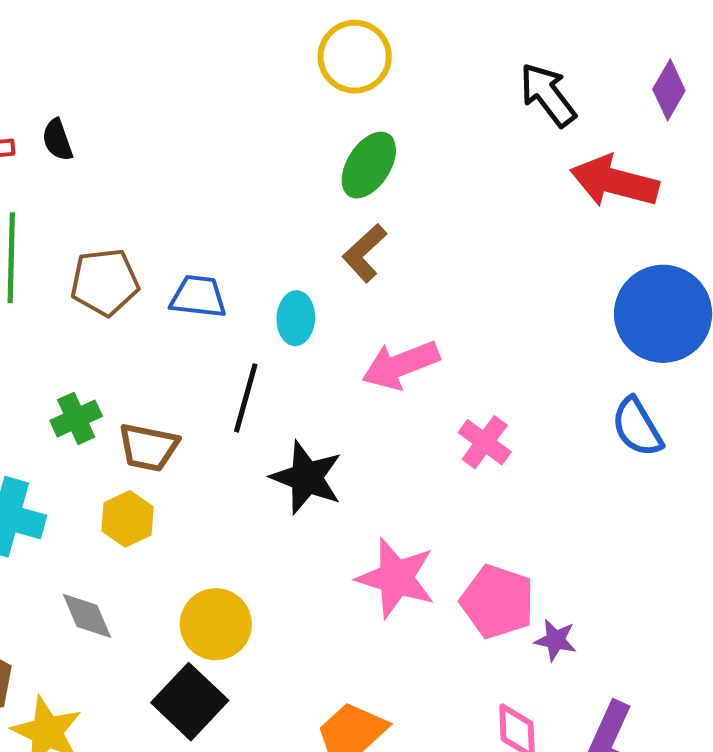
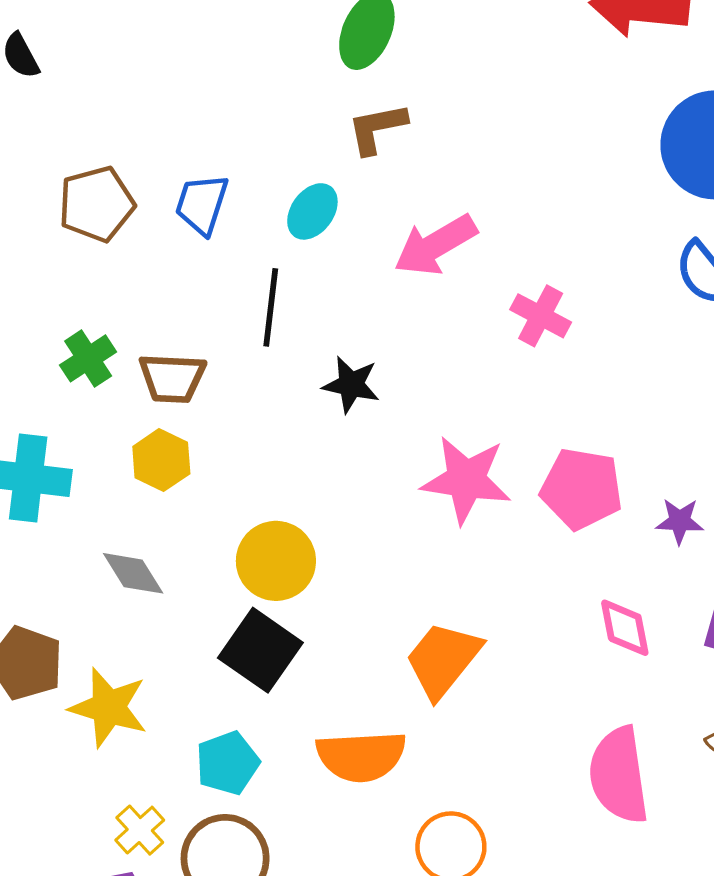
brown L-shape: (365, 253) -> (377, 128), turned 40
blue trapezoid: (198, 297) -> (202, 204), turned -70
cyan ellipse: (296, 318) -> (312, 211), turned 42
black star: (307, 478) -> (351, 385), size x0.7
purple star: (555, 640) -> (680, 521), moved

